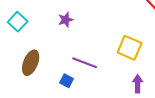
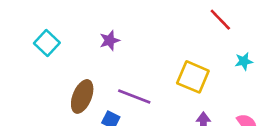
brown ellipse: (31, 63) -> (82, 96), moved

